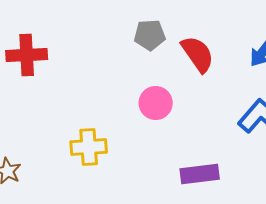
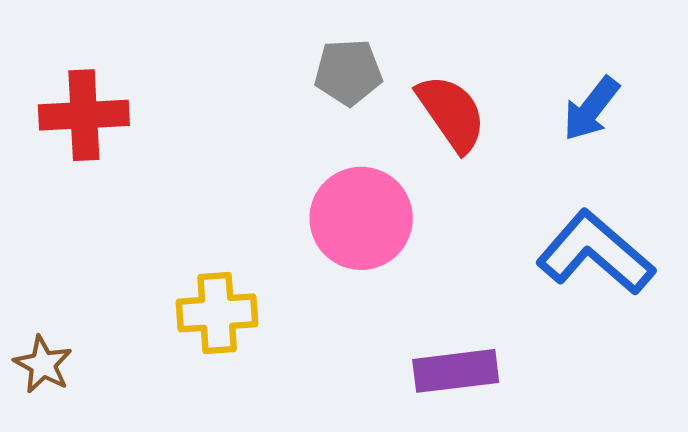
pink circle: (156, 103) -> (361, 218), size x1.4

